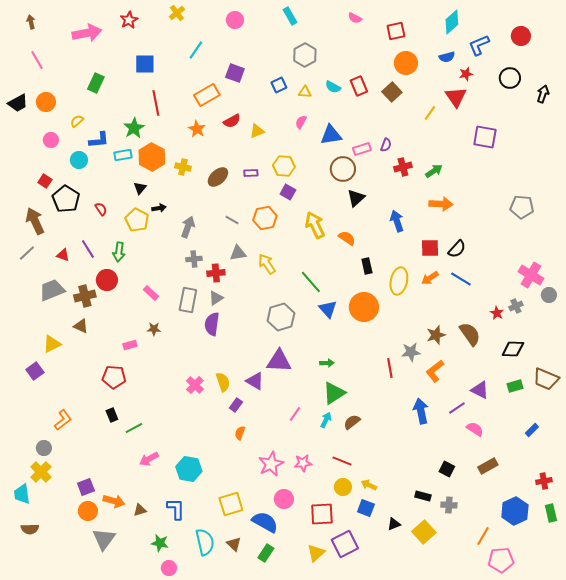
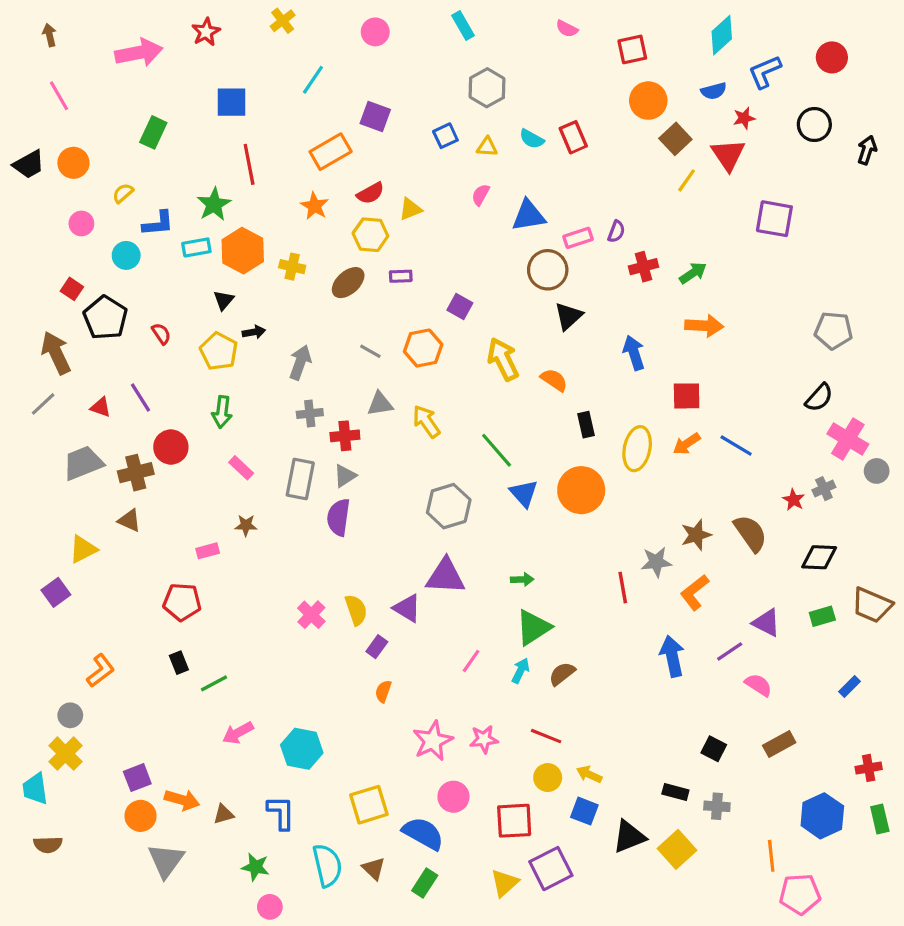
brown square: (392, 92) -> (675, 139), moved
yellow hexagon: (284, 166) -> (370, 235), moved
black semicircle: (457, 249) -> (819, 398), moved
green arrow: (119, 252) -> (222, 412), moved
black triangle: (394, 524) -> (629, 837), size x1.6
orange line: (483, 536) -> (771, 856), turned -36

